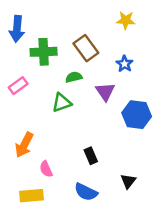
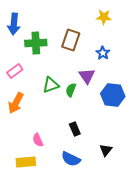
brown rectangle: (86, 48) -> (71, 40), turned 55
green semicircle: (74, 77) -> (71, 90), moved, turned -56
orange arrow: (24, 145) -> (16, 103), moved

